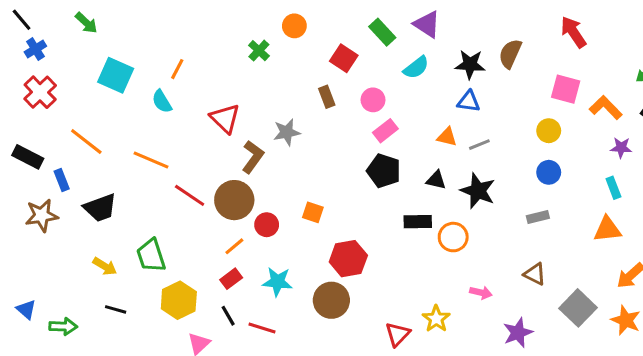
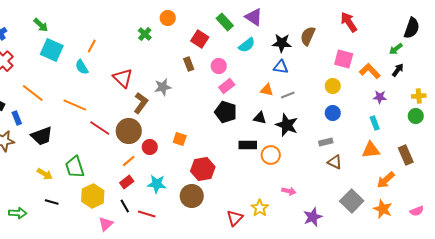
green arrow: (86, 23) -> (41, 25), moved
brown triangle: (535, 274) -> (335, 162), moved

